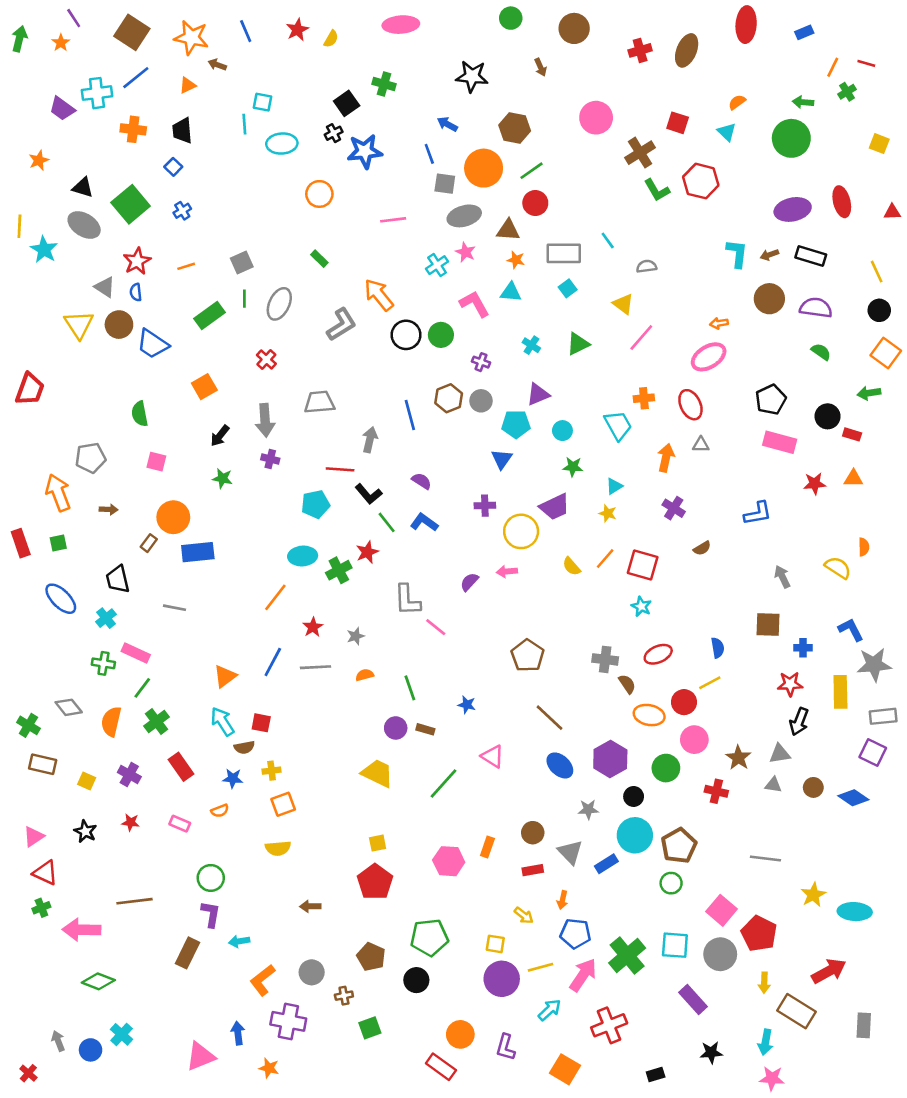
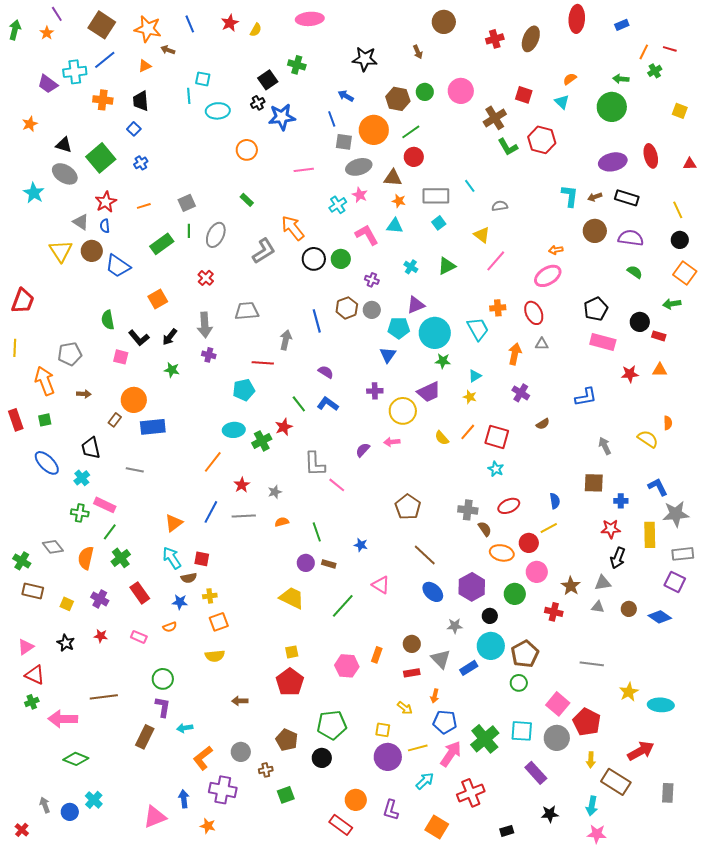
green circle: (511, 18) -> (425, 92), moved
yellow line: (19, 226) -> (15, 348), moved
cyan circle: (562, 431) -> (435, 333), size x2.0
black L-shape: (369, 494) -> (139, 338), moved

